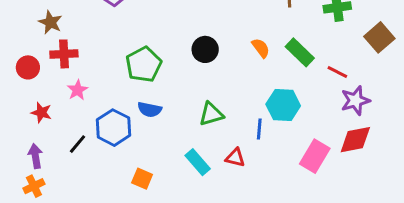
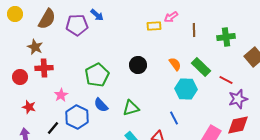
pink star: (77, 90) -> (61, 95), moved
cyan hexagon: (283, 105) -> (186, 89), moved
blue semicircle: (150, 110) -> (101, 105), turned 35
green triangle: (211, 114) -> (131, 108), moved
blue line: (259, 129) -> (174, 118), turned -32

